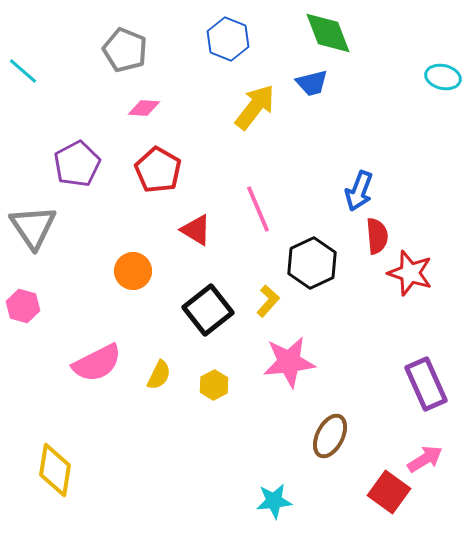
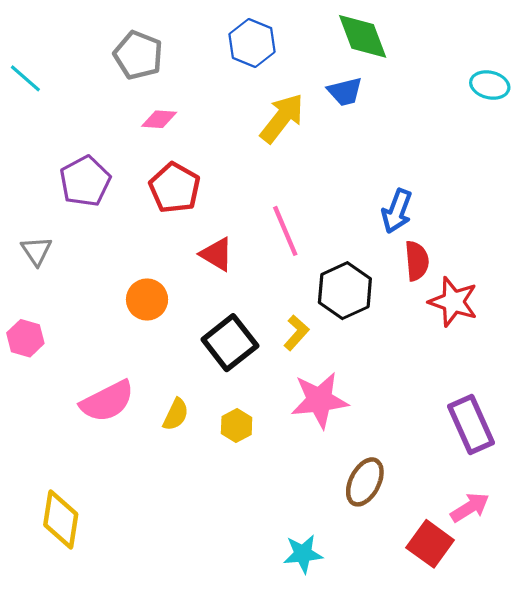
gray triangle: (33, 227) -> (36, 251), size x0.6

